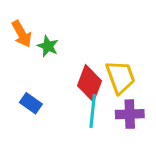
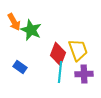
green star: (48, 46) -> (31, 30), size x1.5

